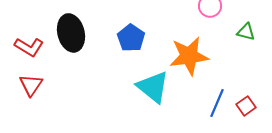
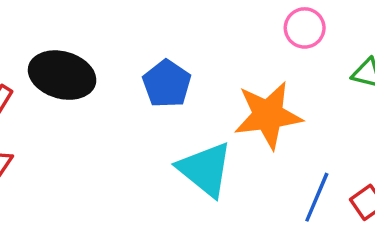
black ellipse: (71, 33) -> (62, 75), turned -60

